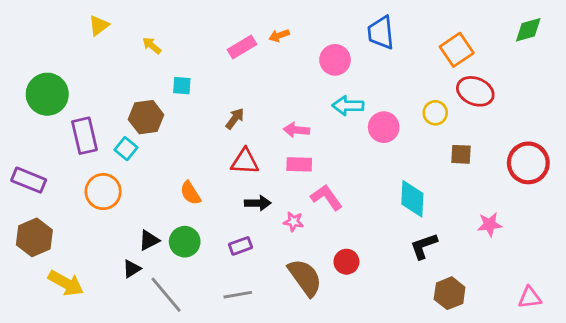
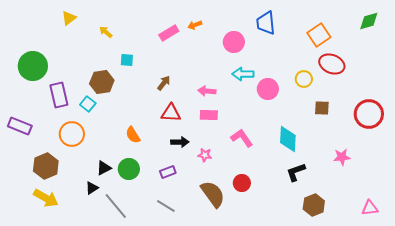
pink L-shape: (326, 197) -> (242, 138), moved
brown hexagon: (34, 237) -> (46, 166), moved
gray line: (238, 295) -> (166, 206), turned 42

